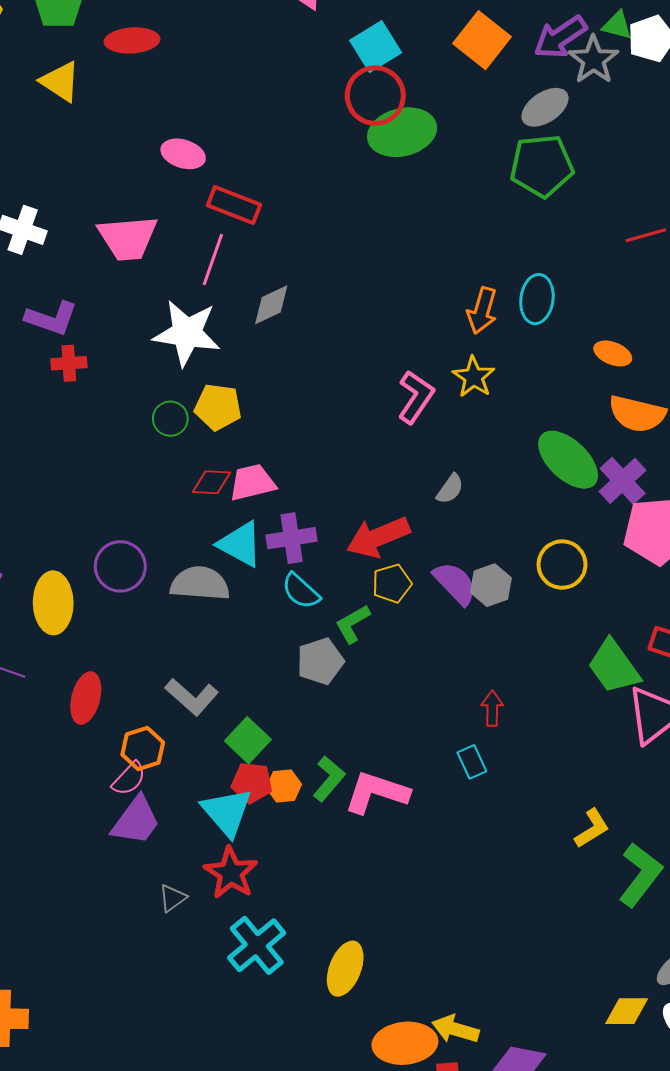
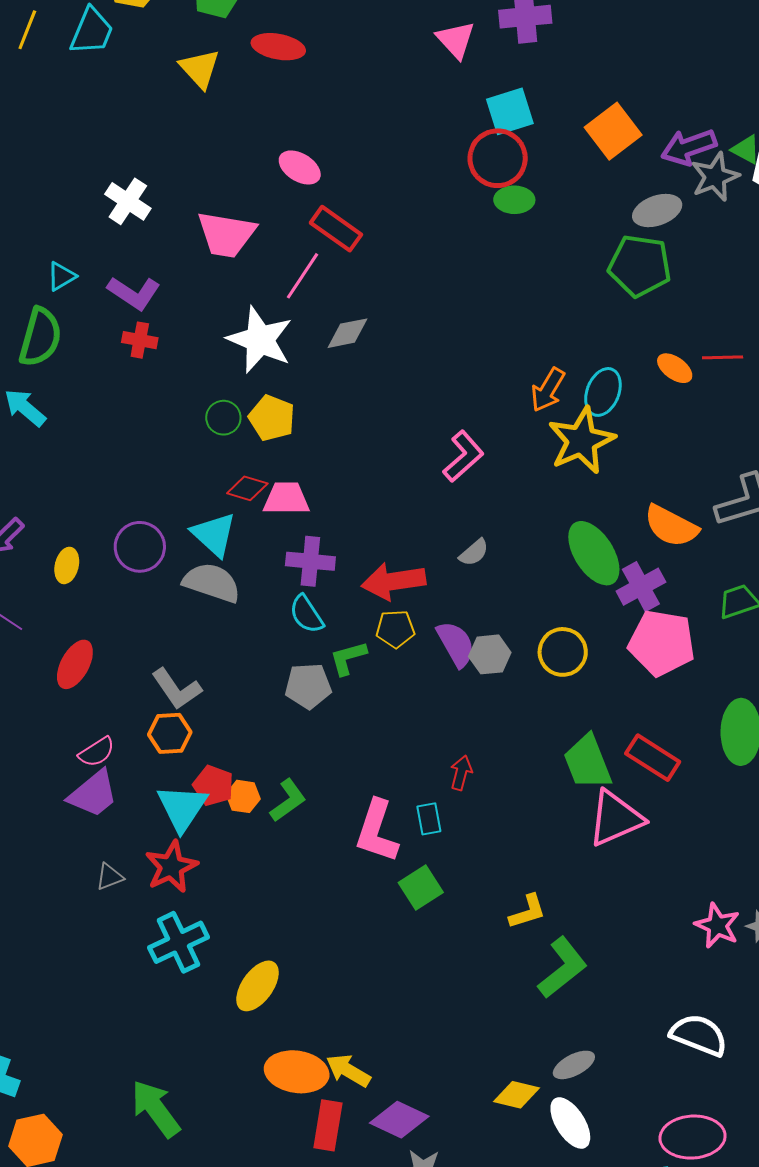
green ellipse: (402, 132) -> (514, 200), size x0.6
orange ellipse: (613, 353) -> (675, 368), moved
yellow star: (474, 377) -> (581, 441), moved, size x1.6
cyan triangle: (240, 544) -> (214, 534), moved
yellow ellipse: (53, 603) -> (67, 565), size x0.6
green square: (248, 740) -> (421, 887), moved
orange hexagon: (143, 748) -> (170, 733), moved
pink L-shape: (377, 792) -> (377, 831), moved, turned -104

